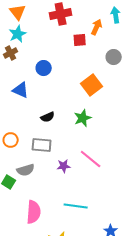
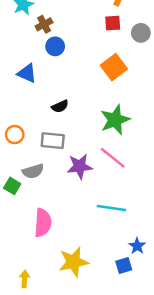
red square: (80, 40) -> (113, 23), moved
brown cross: (11, 53) -> (44, 24), moved
green star: (83, 118) -> (115, 120), moved, size x1.4
purple star: (64, 166) -> (80, 166), size x1.5
cyan line: (76, 206) -> (111, 208), moved

